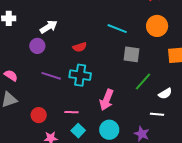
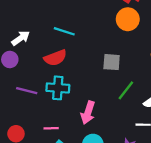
orange circle: (157, 26) -> (128, 19), moved
cyan line: (117, 29) -> (64, 31), moved
red semicircle: (80, 47) -> (55, 58), size x1.5

